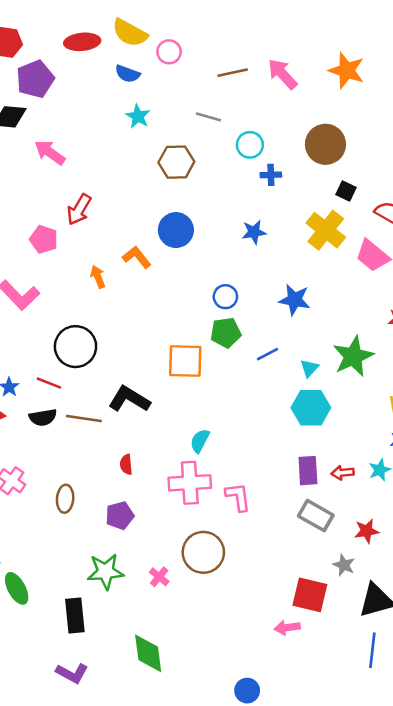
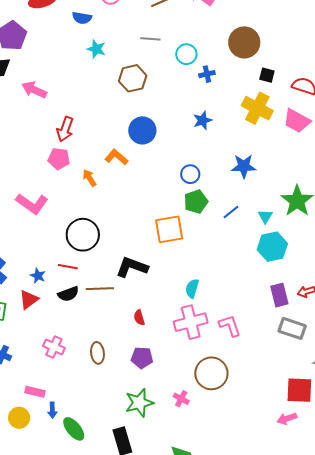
pink pentagon: (44, 239) -> (59, 159), moved
purple pentagon: (120, 516) -> (142, 358), turned 30

